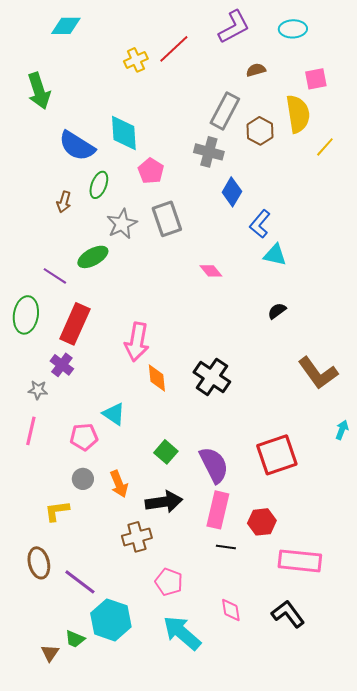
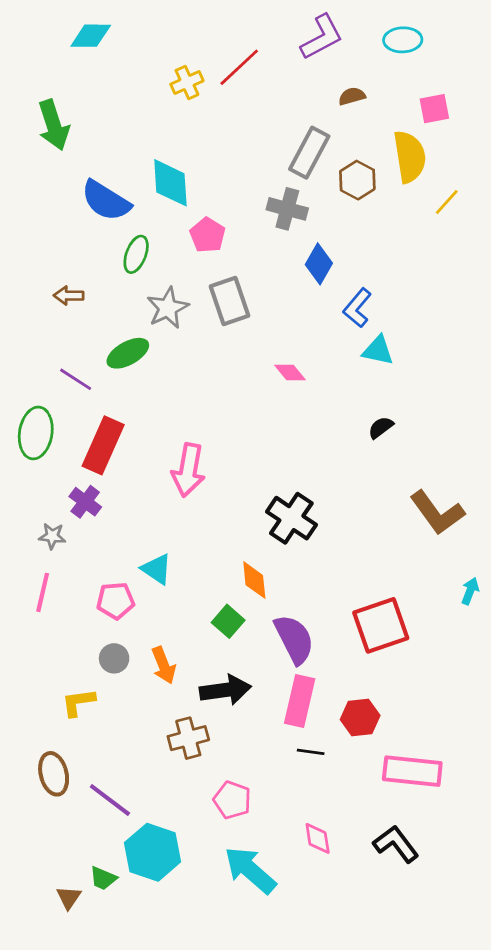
brown arrow: (64, 202) -> (69, 296), moved, turned 75
orange diamond: (157, 378) -> (254, 580), moved

